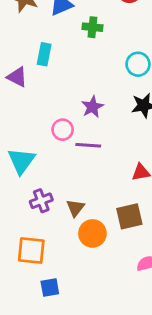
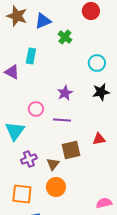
green cross: (92, 27) -> (65, 37), turned 32
pink circle: (63, 130) -> (36, 109), moved
brown square: (129, 216) -> (71, 150), moved
orange circle: (92, 233) -> (56, 187), moved

